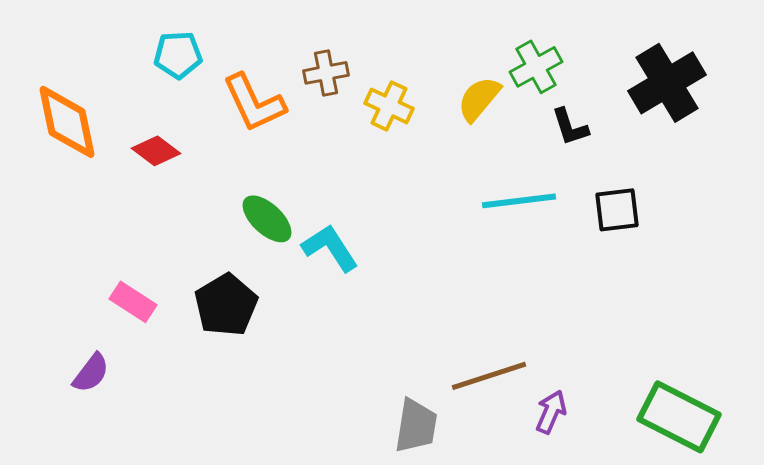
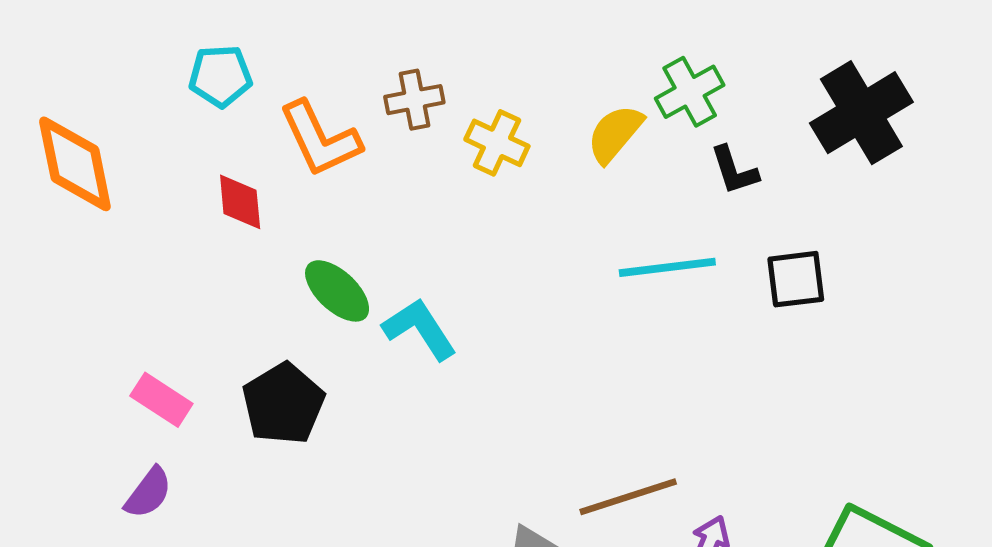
red diamond: (156, 151) -> (240, 202), moved, turned 48
purple semicircle: (91, 373) -> (148, 493), moved

